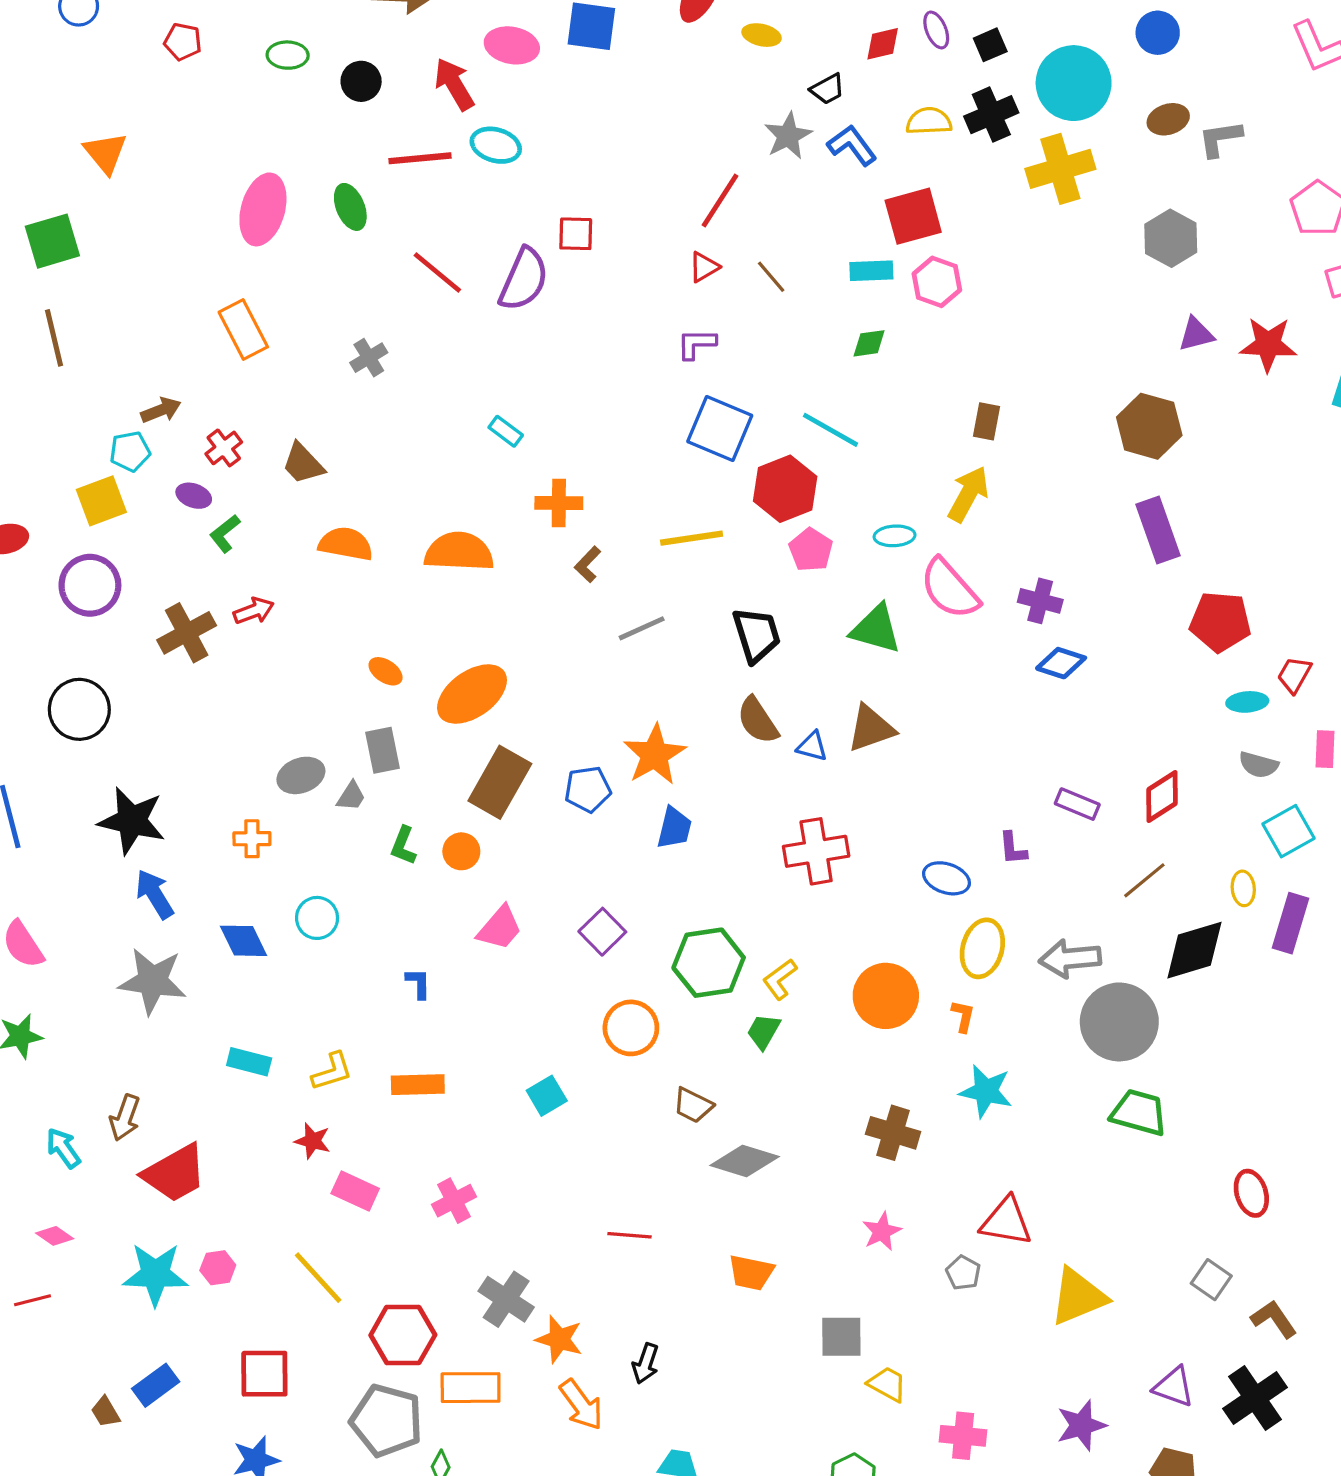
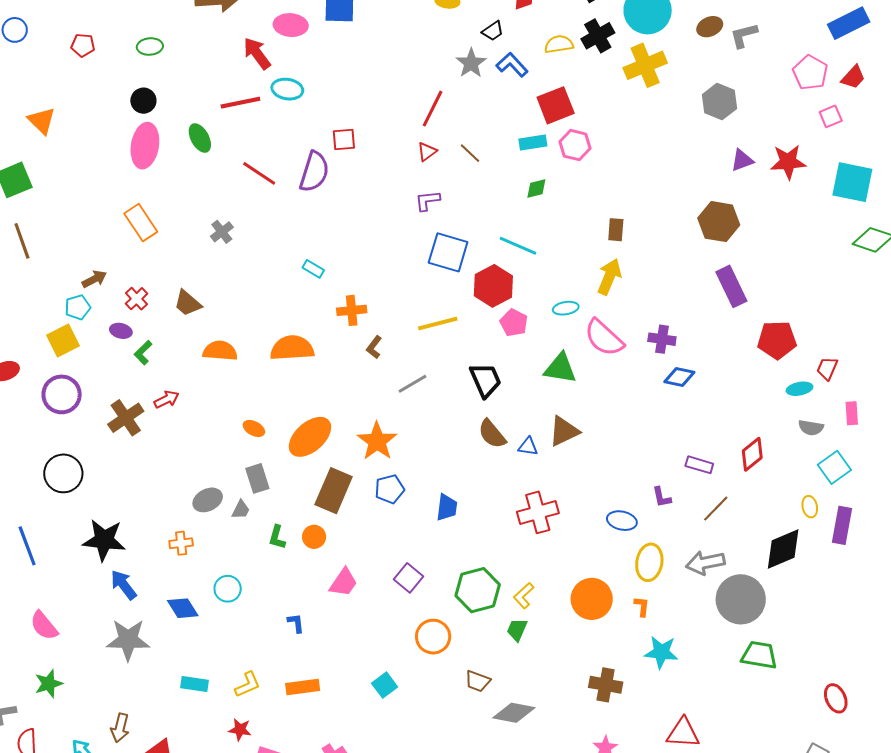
black circle: (361, 81) -> (143, 101), moved
orange star: (655, 755) -> (377, 441), moved
brown line: (1144, 880) -> (716, 509), moved

